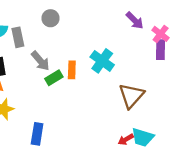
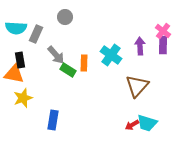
purple arrow: (135, 20) -> (140, 46), moved, turned -138
gray rectangle: (18, 37) -> (36, 34), turned 36
green rectangle: (54, 78) -> (68, 70), turned 63

